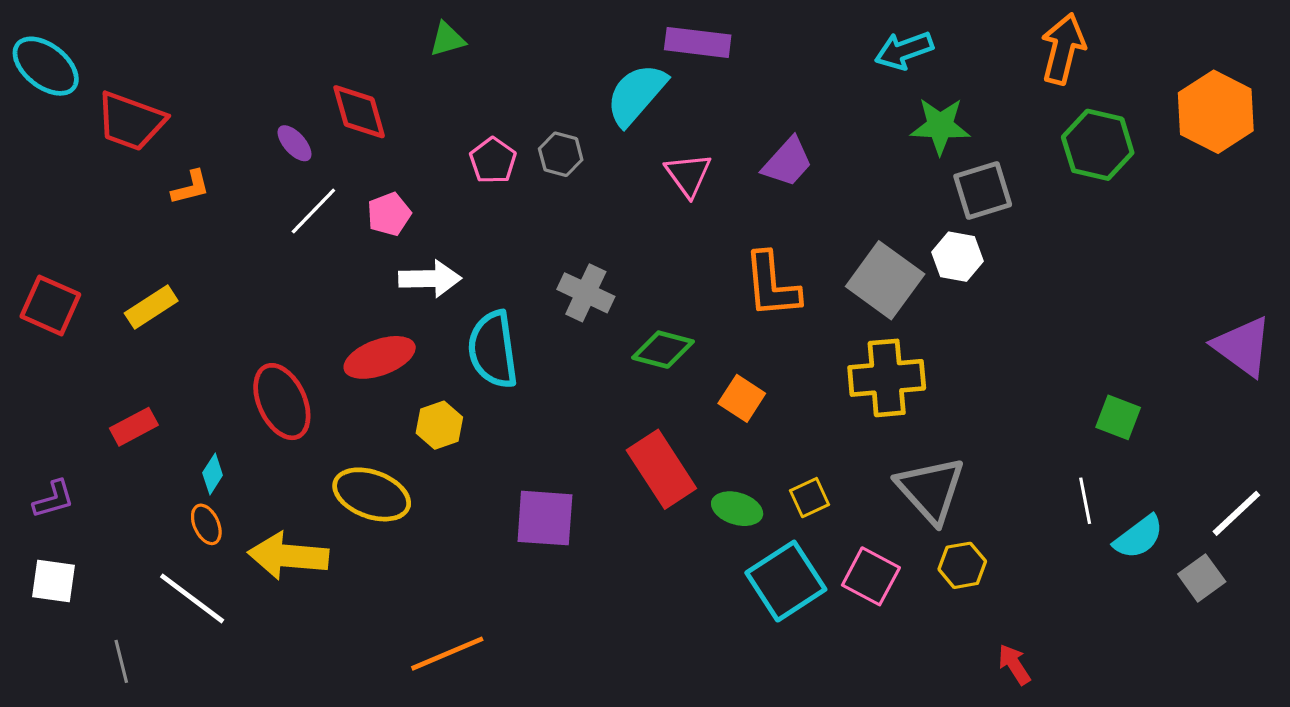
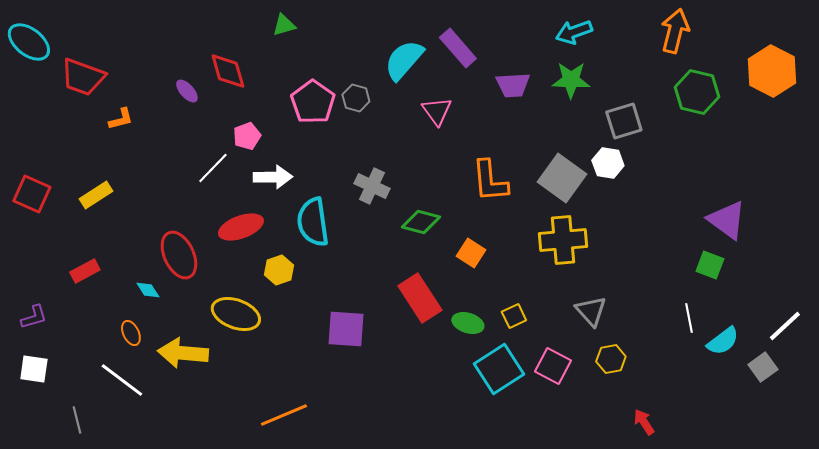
purple rectangle: (698, 42) -> (458, 48), moved, turned 42
green star: (940, 126) -> (571, 80), moved
pink pentagon: (493, 161) -> (313, 102), size x1.5
purple trapezoid: (787, 162) -> (513, 85), moved, turned 45
white line: (313, 211) -> (213, 168), moved
purple triangle: (1243, 346) -> (727, 220), moved
cyan diamond: (213, 474) -> (148, 290), moved, turned -65
gray triangle: (931, 490) -> (591, 311), size x0.7

